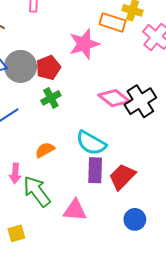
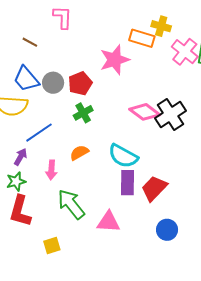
gray circle: (21, 66) -> (53, 83), size x0.7
orange semicircle: (45, 150) -> (79, 153), moved
pink arrow: (15, 173) -> (51, 170), moved

